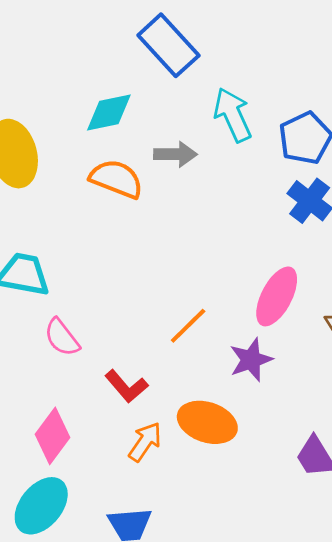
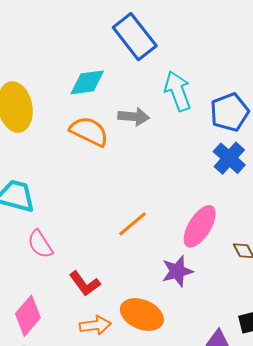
orange line: (188, 326) -> (133, 224), moved
orange arrow: (145, 442) -> (95, 325), turned 44

